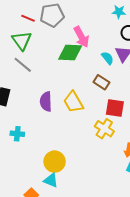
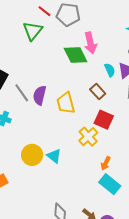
green diamond: (70, 53) -> (76, 55), turned 45
gray line: (23, 65) -> (22, 93), moved
cyan triangle: (51, 180) -> (54, 156), moved

